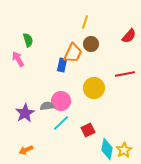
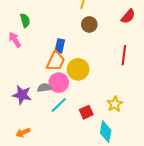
orange trapezoid: (73, 53) -> (56, 61), moved
red line: (125, 74) -> (124, 55), turned -72
yellow circle: (94, 88) -> (78, 69), moved
purple star: (25, 113) -> (22, 95), turned -30
yellow star: (124, 150) -> (115, 104), moved

